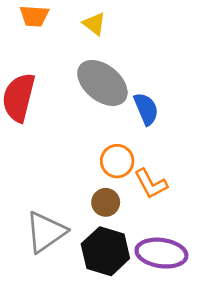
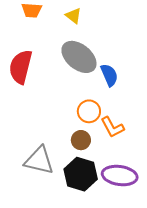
gray triangle: (46, 232) -> (39, 161), turned 48

